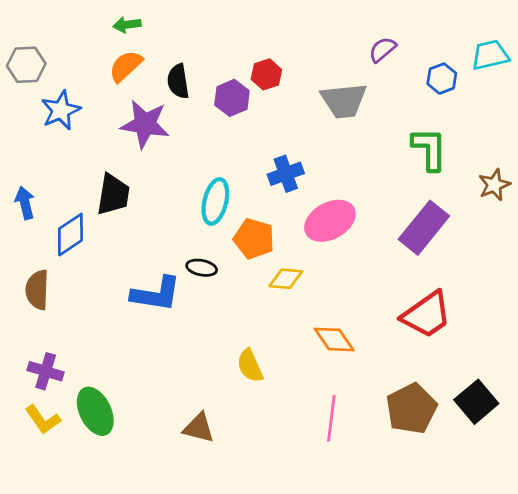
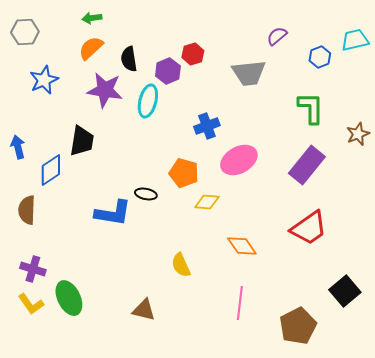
gray hexagon: (26, 65) -> (25, 32), moved
cyan ellipse: (215, 201) -> (148, 101), moved
brown pentagon: (411, 409) -> (298, 326), moved

